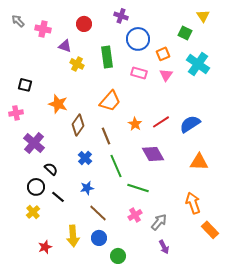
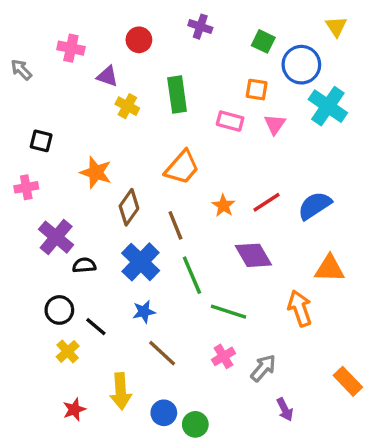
gray arrow: (18, 21) -> (21, 70), moved
green square: (185, 33) -> (263, 41), moved
blue circle: (138, 39) -> (301, 65), moved
orange square: (163, 54) -> (257, 90), moved, turned 32
blue cross: (85, 158) -> (141, 262), size x1.6
black semicircle: (51, 169) -> (84, 265), moved, turned -48
orange arrow: (193, 203) -> (300, 308), moved
yellow cross: (33, 212) -> (68, 351), moved
blue circle: (99, 238) -> (164, 413), moved
purple arrow: (164, 247) -> (285, 409), moved

